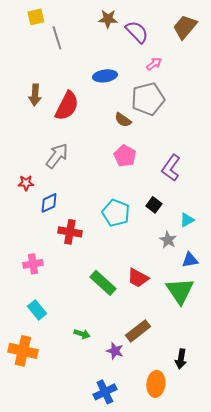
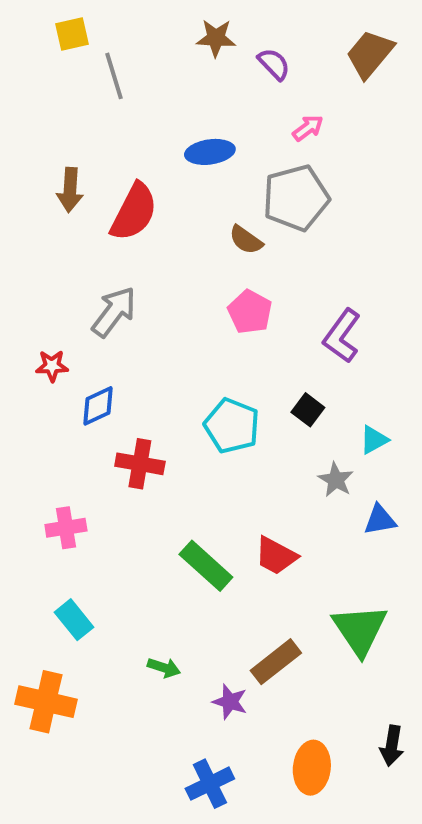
purple semicircle: (137, 32) -> (274, 64), size x0.7
green triangle: (180, 291) -> (360, 630), moved
black arrow: (181, 359) -> (392, 746), moved

